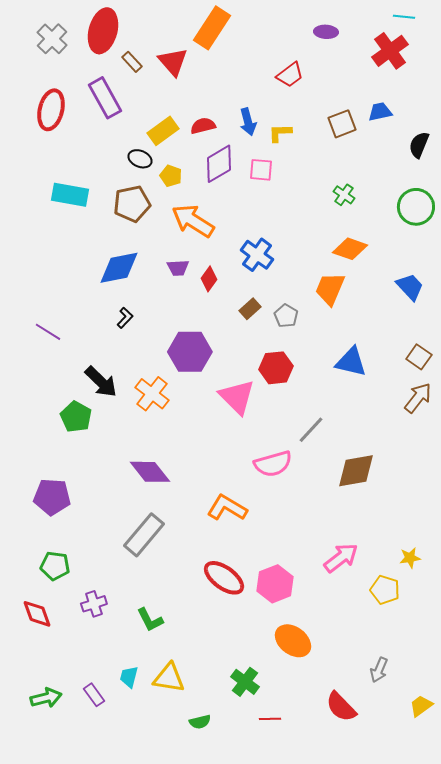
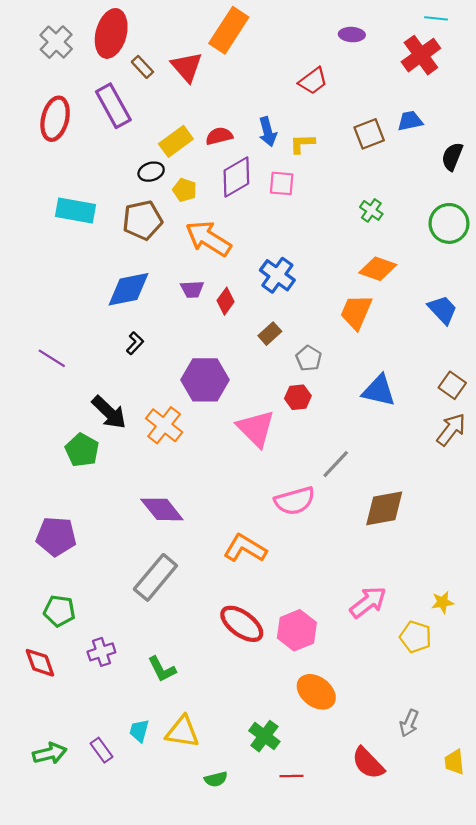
black ellipse: (140, 159) -> (151, 172), turned -40
gray pentagon: (286, 316) -> (309, 358), moved
red hexagon: (276, 368) -> (298, 397), size x0.7
yellow trapezoid: (421, 706) -> (454, 762), turned -60

